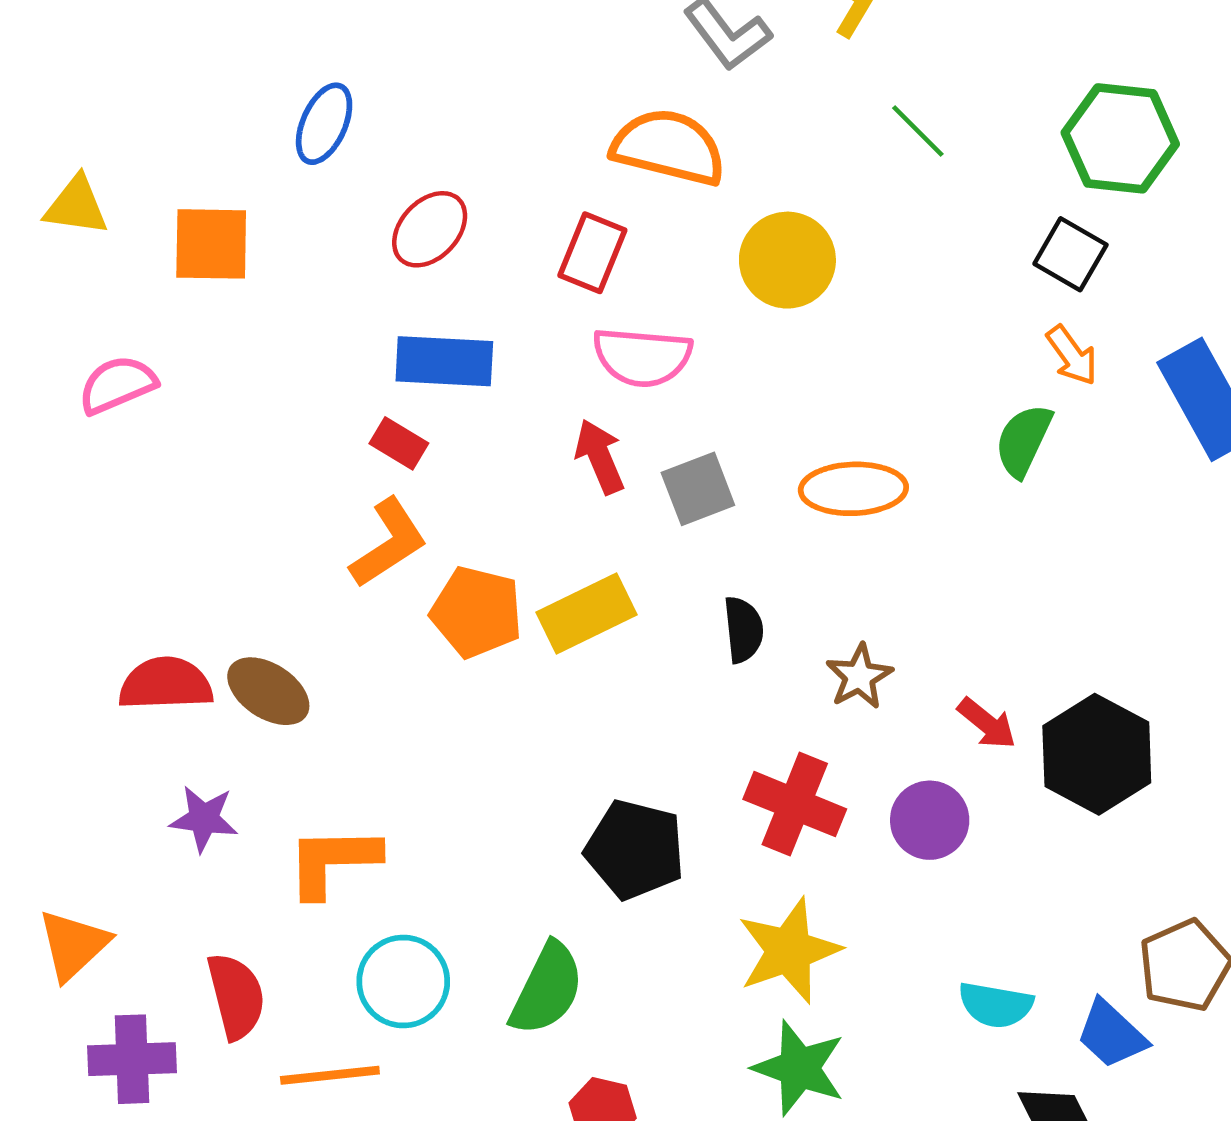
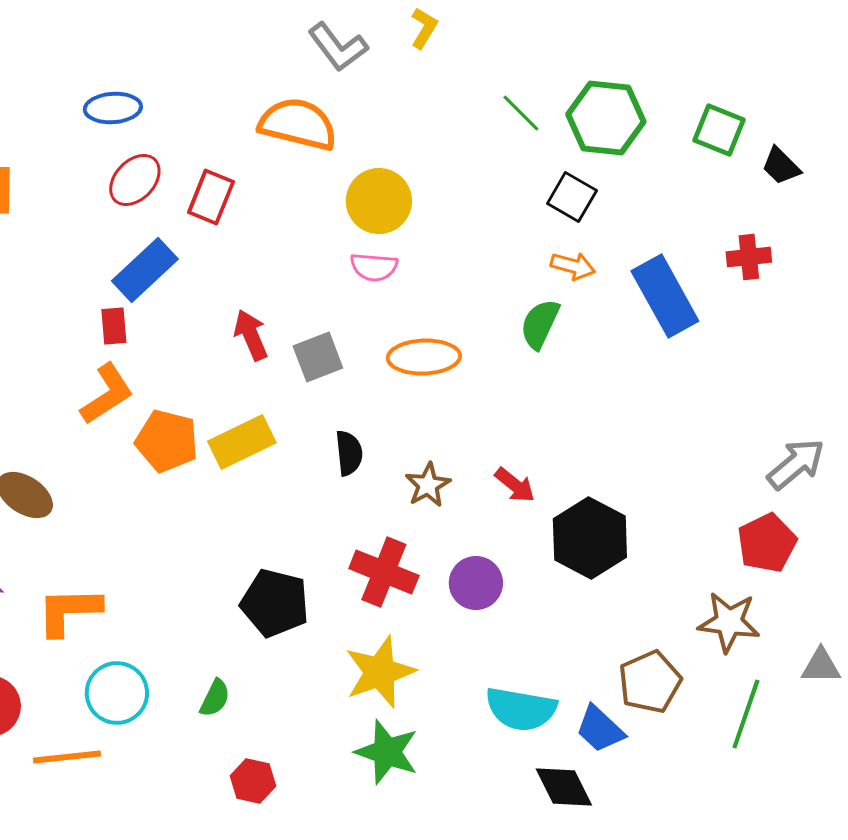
blue ellipse: (324, 124) -> (113, 108), moved, turned 62
green line: (918, 131) -> (521, 113), moved
red rectangle: (592, 253) -> (211, 197), moved
orange arrow: (1072, 355) -> (573, 266), turned -39
pink semicircle: (642, 357) -> (374, 267), moved, size x0.7
blue rectangle: (444, 361) -> (145, 270), turned -46
red rectangle: (399, 443) -> (114, 326), turned 54
red arrow: (987, 723) -> (515, 485), moved
green semicircle: (547, 989) -> (215, 698), size x0.6
cyan semicircle: (996, 1005) -> (521, 709), size x1.4

